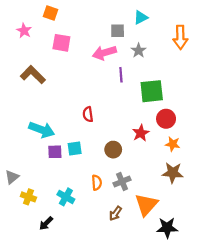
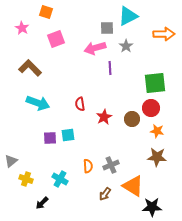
cyan triangle: (141, 17) -> (128, 16), size x1.5
orange arrow: (180, 37) -> (164, 34), turned -90
pink square: (61, 43) -> (56, 39), turned -30
green square: (152, 91) -> (155, 83), moved
cyan arrow: (42, 130) -> (38, 103), moved
red star: (141, 133) -> (104, 117), moved
brown circle: (113, 150) -> (132, 119), moved
orange triangle: (146, 205) -> (133, 186), turned -40

